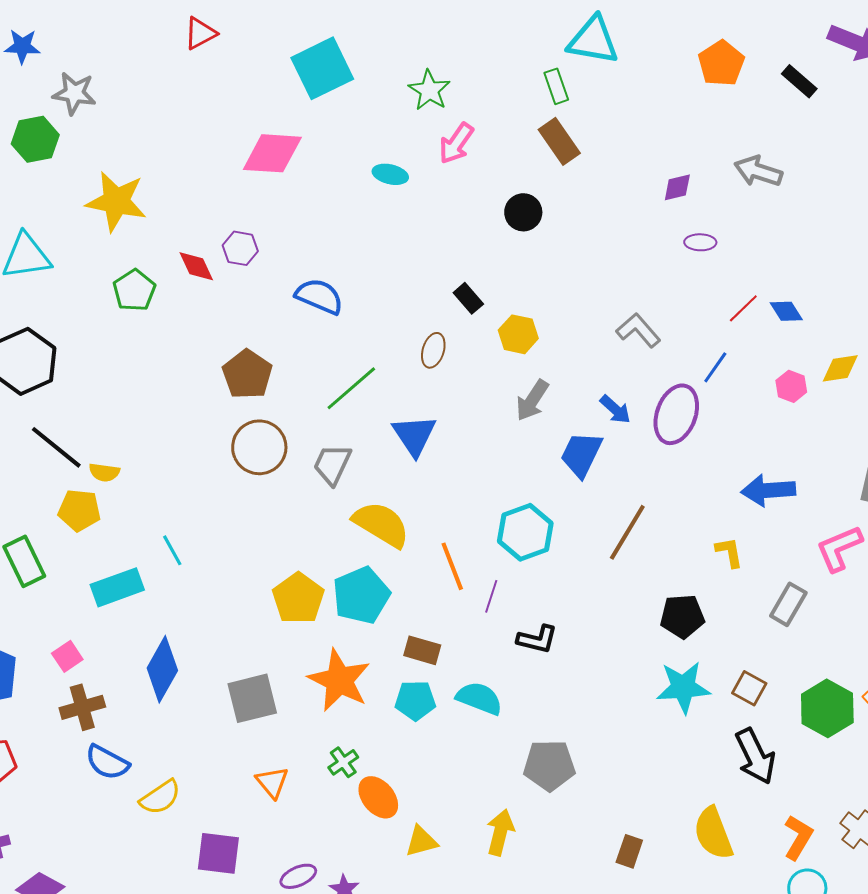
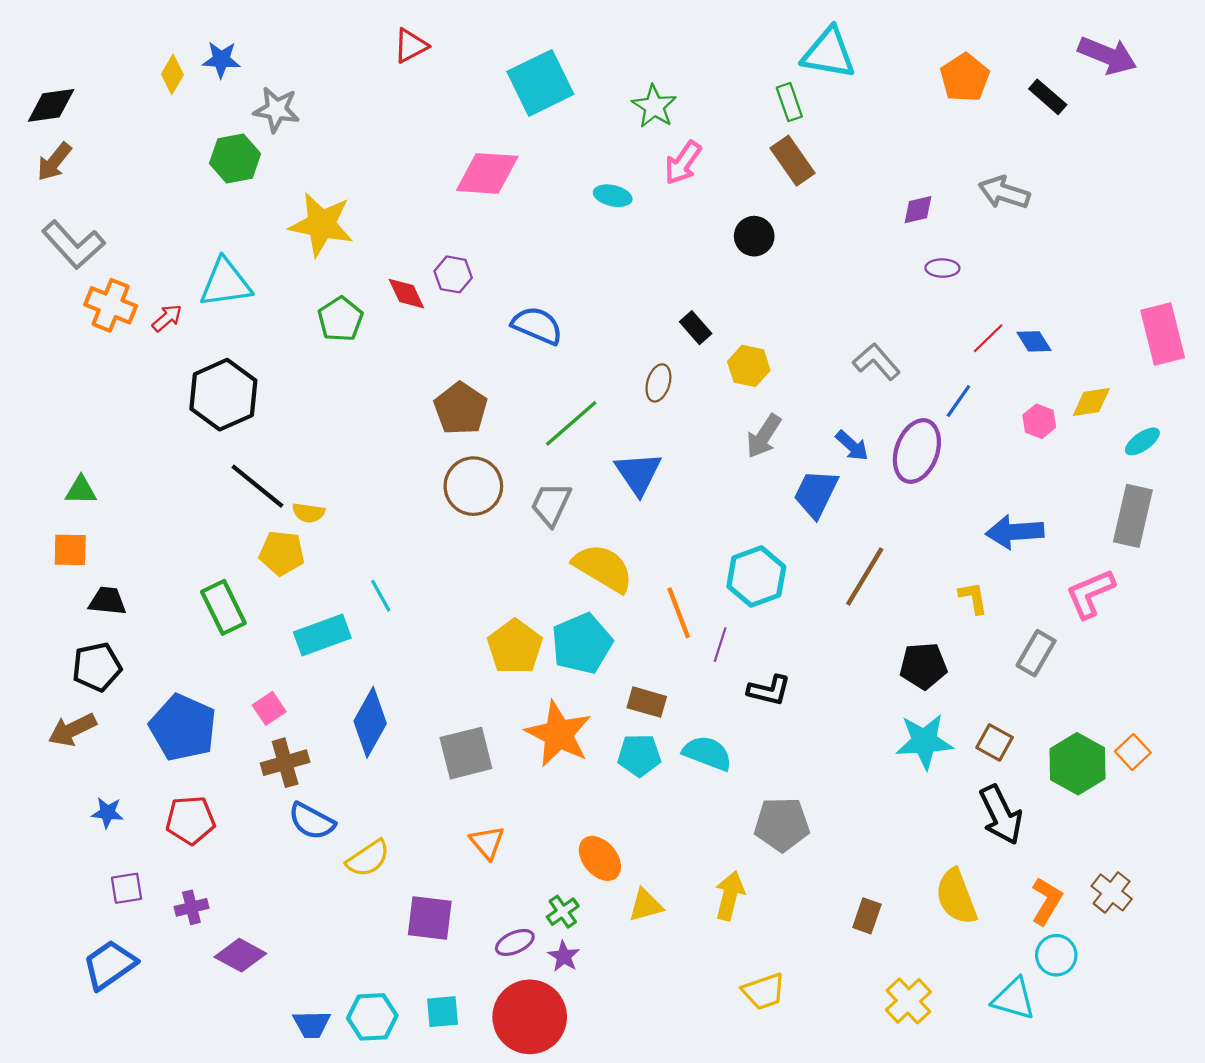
green cross: (343, 762) -> (563, 912), moved

